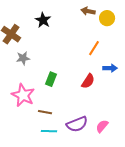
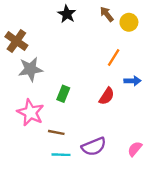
brown arrow: (88, 11) -> (107, 14), turned 40
black star: (43, 20) -> (67, 14), moved
gray star: (23, 58) -> (30, 69), size x1.5
pink semicircle: (102, 126) -> (135, 149), moved

